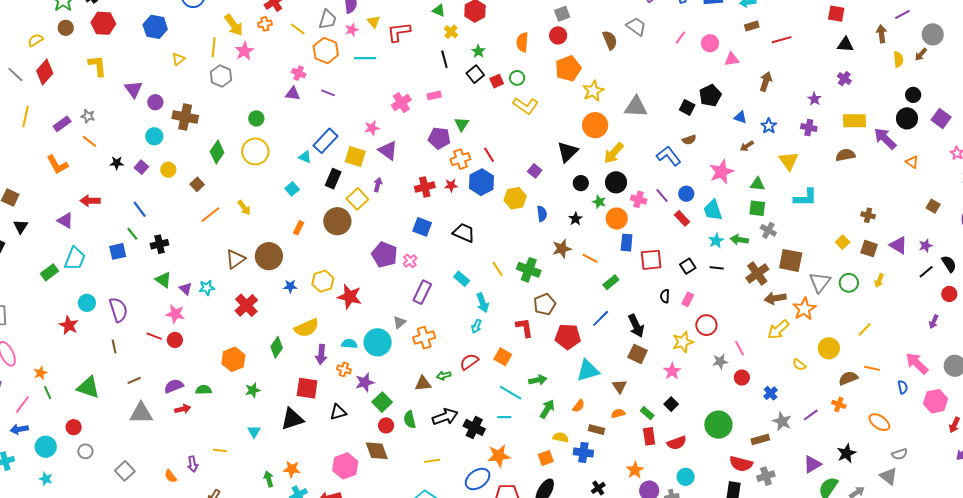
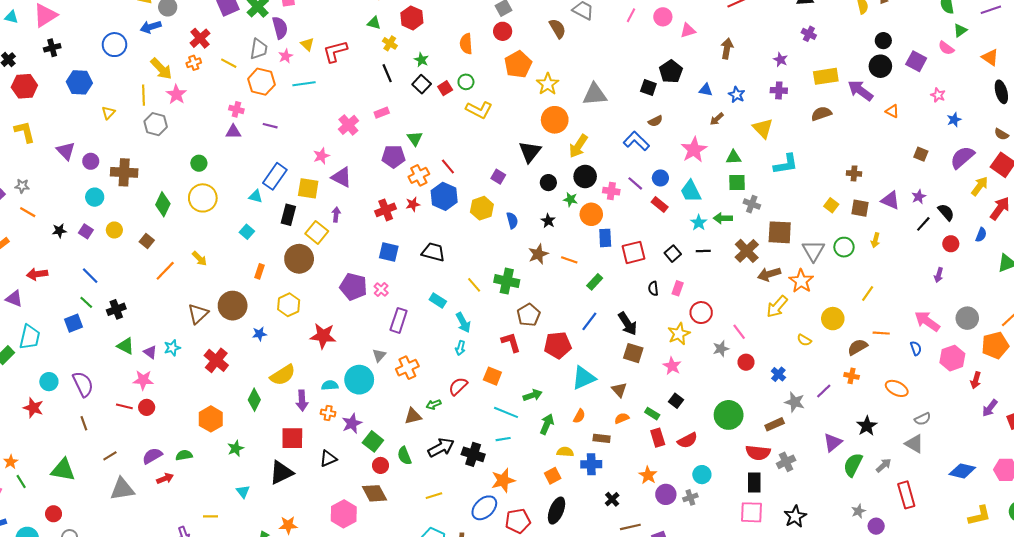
yellow hexagon: (323, 281) -> (289, 305), moved

